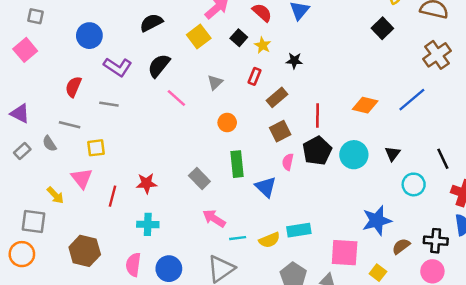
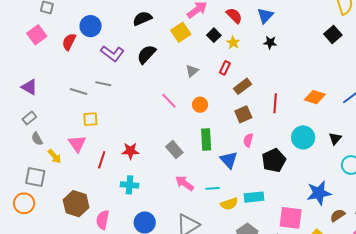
black star: (294, 61) -> (270, 42), moved
red semicircle: (73, 87) -> (69, 42), moved
pink line: (176, 98) -> (169, 101), moved
gray line: (70, 125) -> (79, 92), moved
gray semicircle: (49, 144) -> (37, 139), moved
black pentagon: (317, 151) -> (274, 160), moved
cyan line: (238, 238) -> (213, 188), moved
pink semicircle: (133, 265) -> (103, 220), moved

